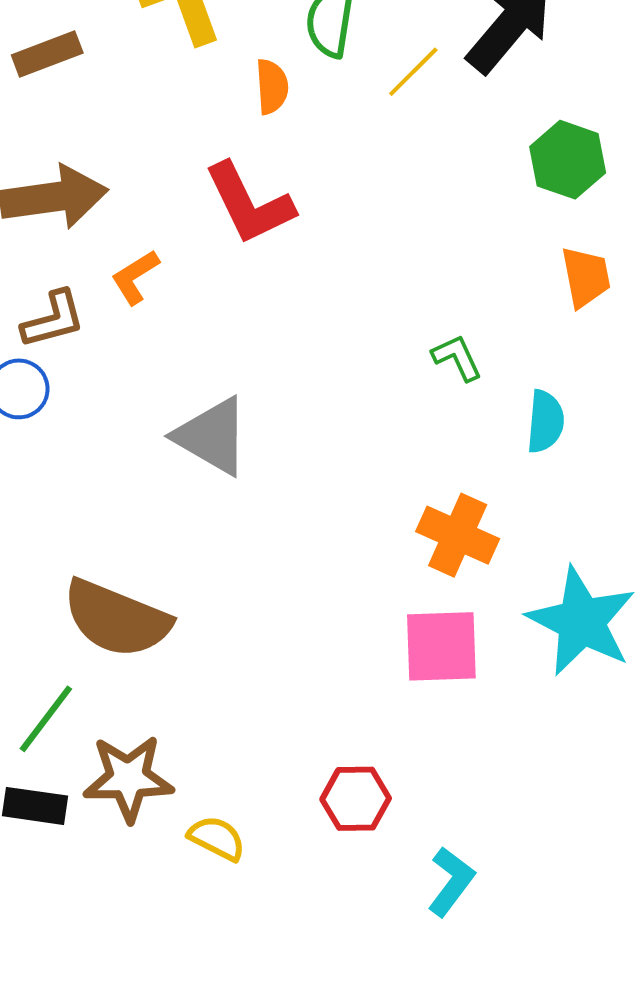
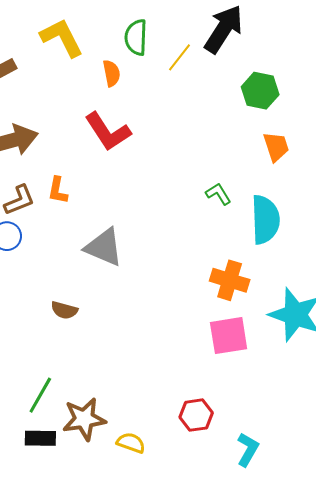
orange L-shape: (135, 277) -> (58, 190), moved, turned -40
cyan semicircle: (545, 422) -> (265, 220), size x1.6
brown semicircle: (117, 619) -> (64, 310), moved, size x0.5

